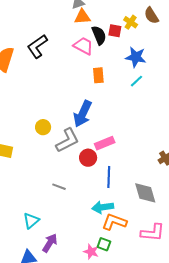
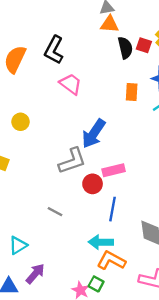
black L-shape: (37, 46) -> (54, 50), turned -35
pink trapezoid: (83, 46) -> (71, 84), moved
orange rectangle: (98, 75) -> (132, 92), moved
yellow circle: (43, 127) -> (21, 122), moved

